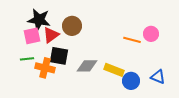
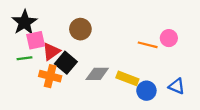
black star: (39, 20) -> (24, 22), moved, turned 30
red triangle: (51, 35) -> (51, 51), moved
black square: (59, 56) -> (66, 63), turned 30
green line: (27, 59) -> (24, 58), moved

